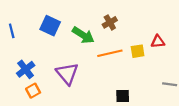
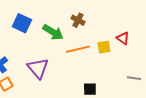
brown cross: (110, 22) -> (78, 20), turned -32
red triangle: (158, 42) -> (123, 38), turned 40

